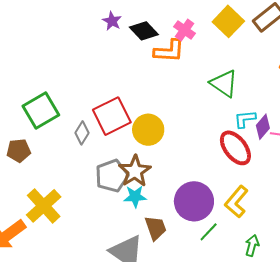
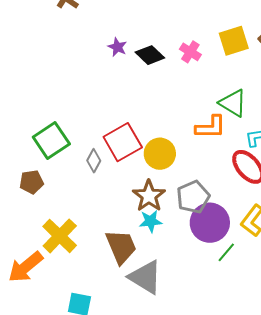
yellow square: (228, 21) -> (234, 41), turned 32
orange L-shape: (169, 51) -> (211, 127), moved
gray pentagon: (112, 176) -> (193, 197), moved
brown trapezoid: (156, 228) -> (121, 247), moved, size x1.4

